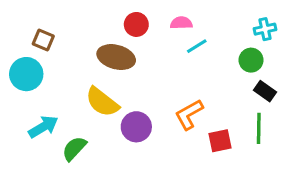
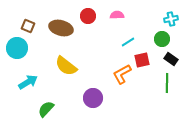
cyan line: (197, 46) -> (128, 42), moved
brown ellipse: (116, 57) -> (61, 28), moved
purple circle: (136, 127) -> (93, 98), moved
red square: (220, 141) -> (142, 60), moved
green semicircle: (74, 148) -> (46, 109), moved

